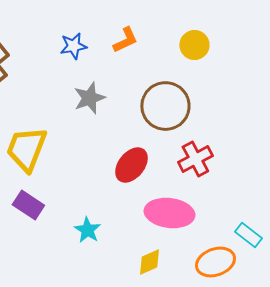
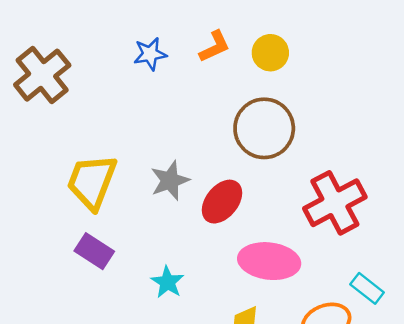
yellow circle: (194, 45) -> (270, 53), moved
gray star: (89, 98) -> (170, 180), moved
red cross: (195, 159) -> (335, 203), moved, size x1.4

